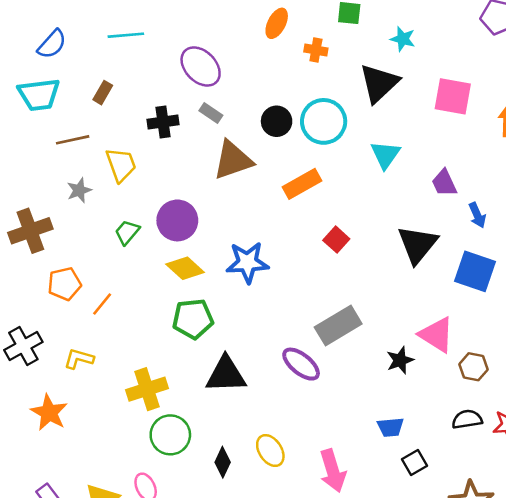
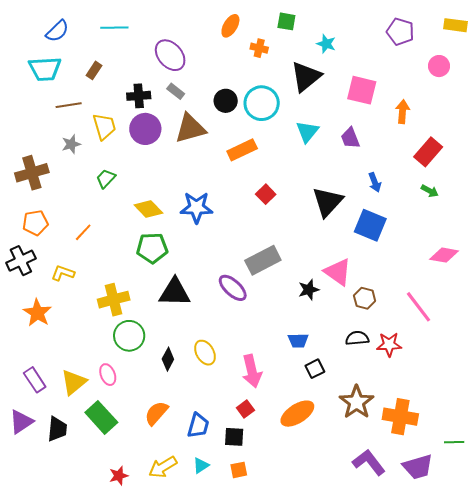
purple trapezoid: (444, 183) -> (350, 138), moved
purple circle: (177, 220) -> (145, 129), moved
orange pentagon: (64, 284) -> (35, 223), moved

